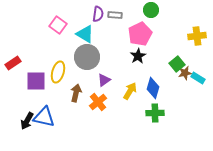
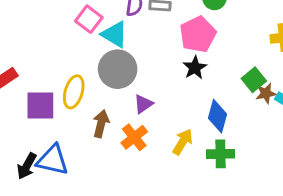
pink square: (58, 25) -> (89, 19), moved
yellow arrow: (130, 91) -> (183, 142), moved

